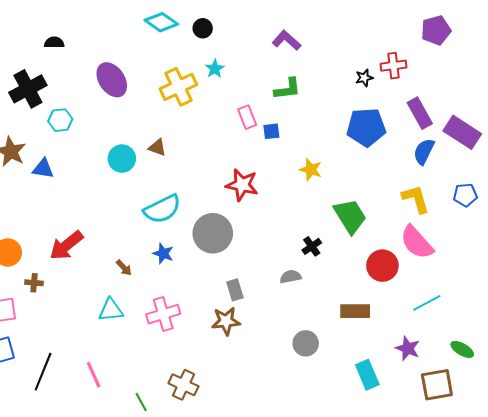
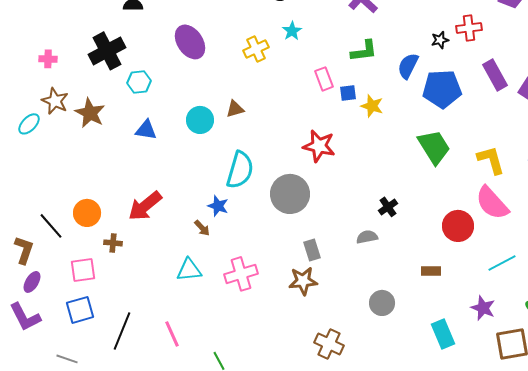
yellow cross: (178, 87) -> (256, 49), size x0.7
brown triangle: (157, 147) -> (235, 109), turned -36
blue semicircle: (424, 151) -> (408, 66), moved
blue triangle: (43, 169) -> (146, 130), moved
yellow star: (311, 170) -> (372, 106), moved
cyan semicircle: (162, 209) -> (240, 170), turned -48
green trapezoid: (350, 216) -> (434, 147), moved
blue star: (163, 253) -> (218, 206), moved
brown rectangle: (355, 311) -> (431, 271), size x0.7
brown cross: (183, 385) -> (329, 344), moved

